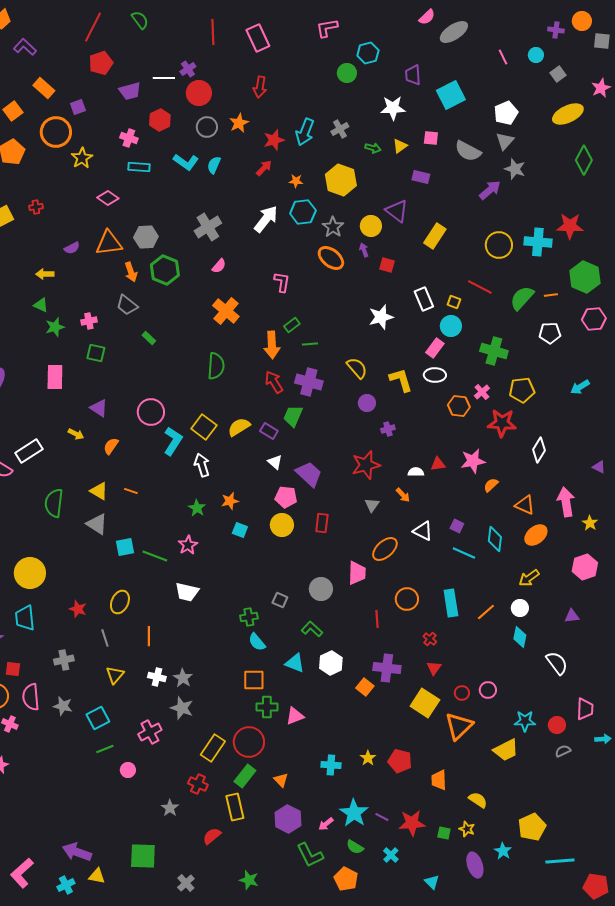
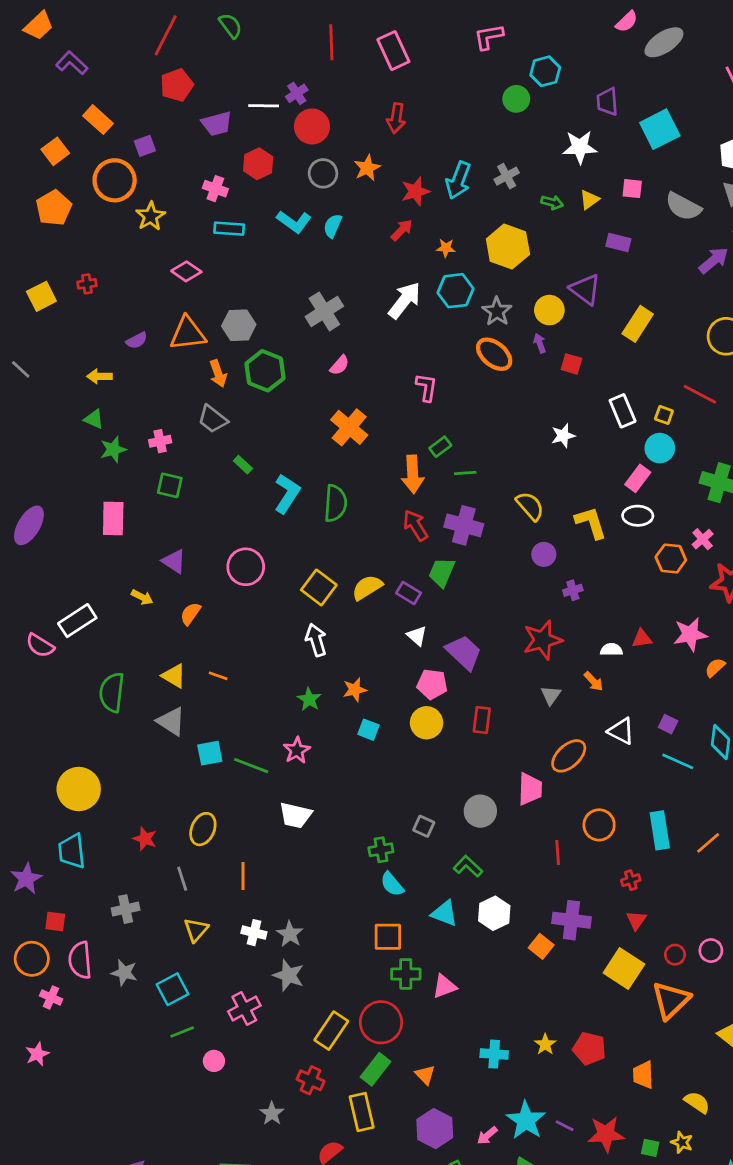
white star: (381, 317) -> (563, 436), size x0.7
cyan L-shape: (173, 441) -> (287, 494), moved
red cross: (430, 639) -> (631, 880), turned 32

